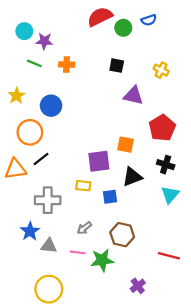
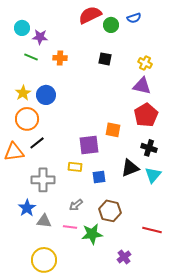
yellow star: (17, 96) -> (23, 93), moved
purple triangle: (133, 96) -> (142, 86), moved
black triangle: (132, 177) -> (130, 168), moved

